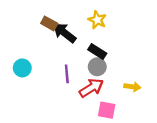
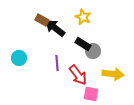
gray circle: (97, 67) -> (93, 51), moved
yellow arrow: (132, 87) -> (113, 74), size x1.5
red arrow: (91, 88) -> (78, 75), turned 85

